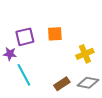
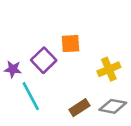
purple square: (25, 37) -> (44, 60), moved, turned -30

